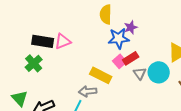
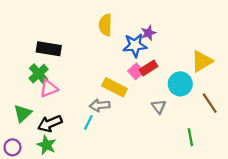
yellow semicircle: (106, 14) -> (105, 25), moved
pink triangle: (63, 41) -> (49, 88), moved
gray triangle: (140, 73) -> (159, 107), moved
green triangle: (20, 98) -> (23, 113), turned 30

